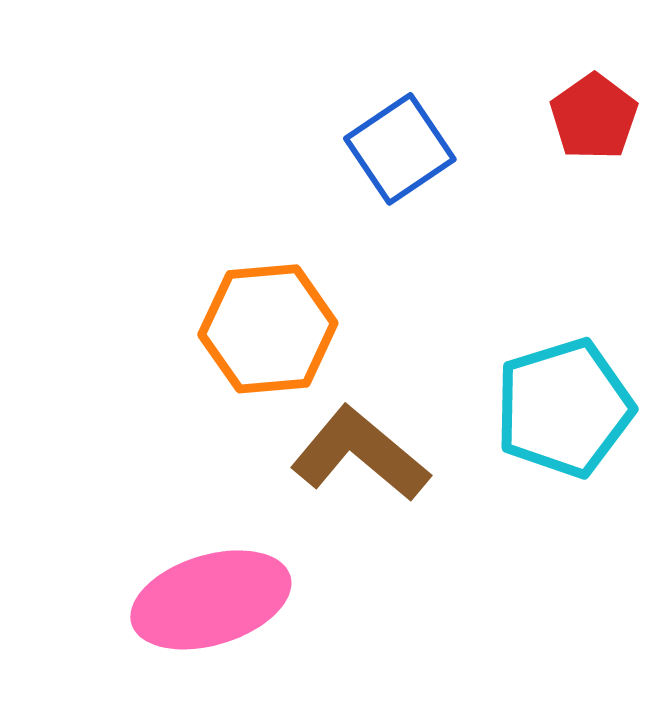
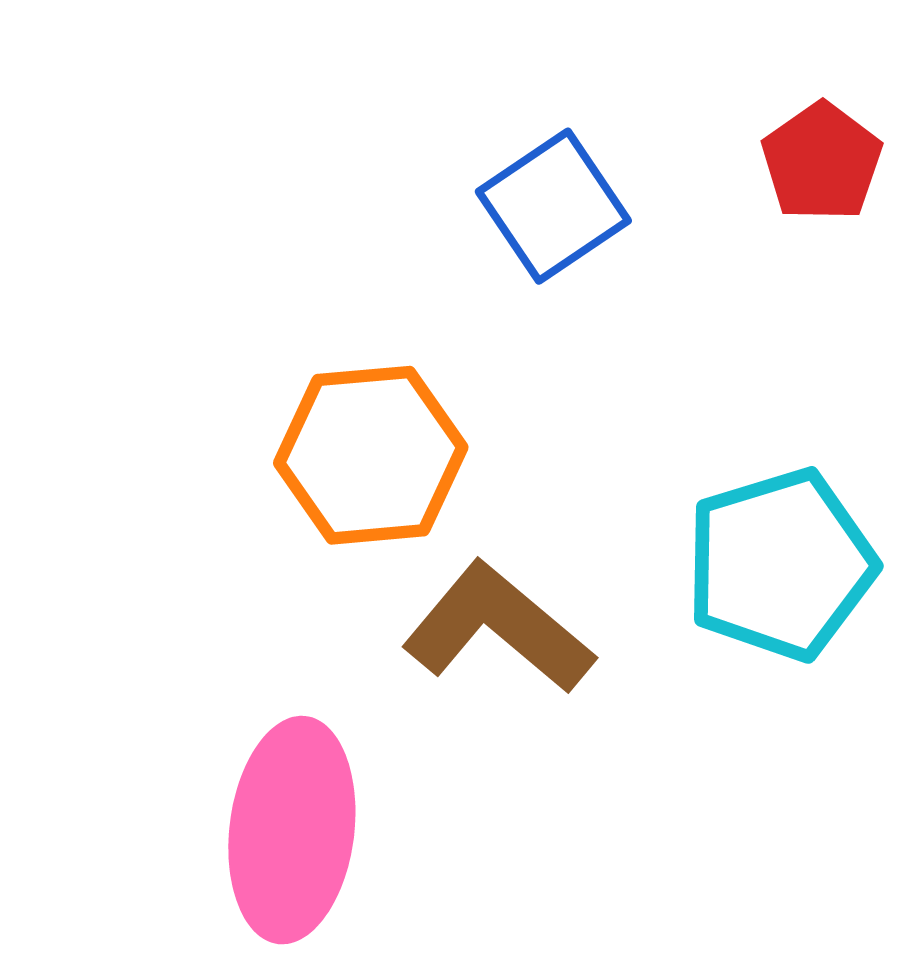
pink ellipse: (211, 600) -> (292, 830), turned -66

